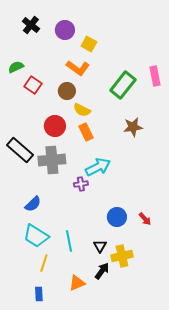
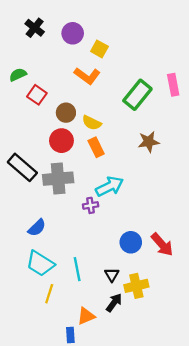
brown circle: (67, 91) -> (66, 113), moved
red arrow: (145, 219) -> (162, 245), size x1.6
blue rectangle: (39, 294) -> (70, 335), moved

